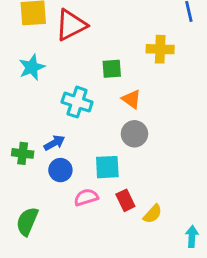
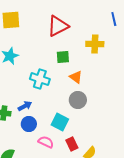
red triangle: (71, 25) -> (58, 26), moved
cyan square: (107, 167) -> (60, 122), turned 30
pink semicircle: (86, 197) -> (46, 142), turned 42

